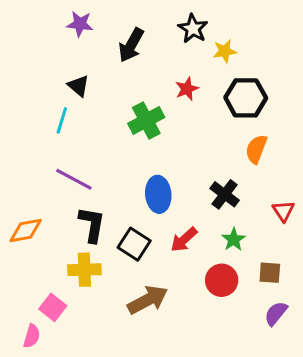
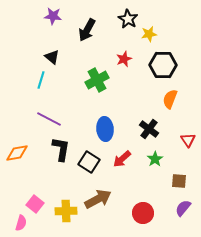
yellow cross: (84, 270) -> (66, 211), moved
red circle: (222, 280) -> (143, 213), moved

